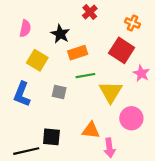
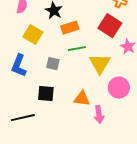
black square: (51, 137) -> (46, 94), moved

